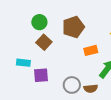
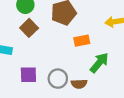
purple square: (41, 75) -> (28, 75), moved

